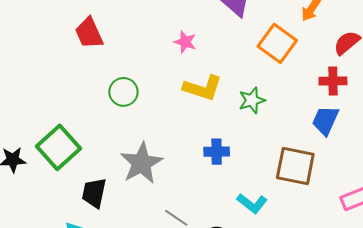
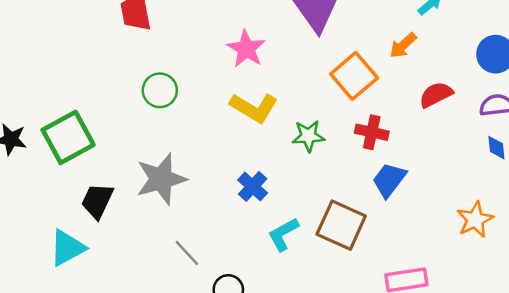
pink star: (185, 42) -> (246, 49), size x1.4
red cross: (333, 81) -> (372, 132), moved
blue cross: (217, 152) -> (253, 186), turned 30
cyan L-shape: (252, 203) -> (283, 234), moved, turned 100

